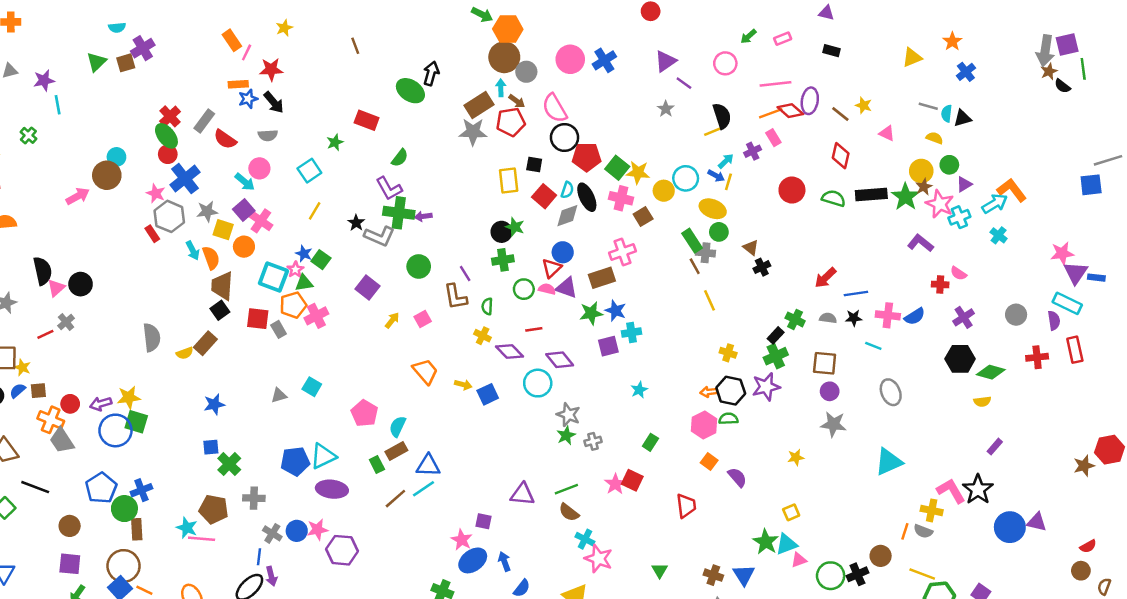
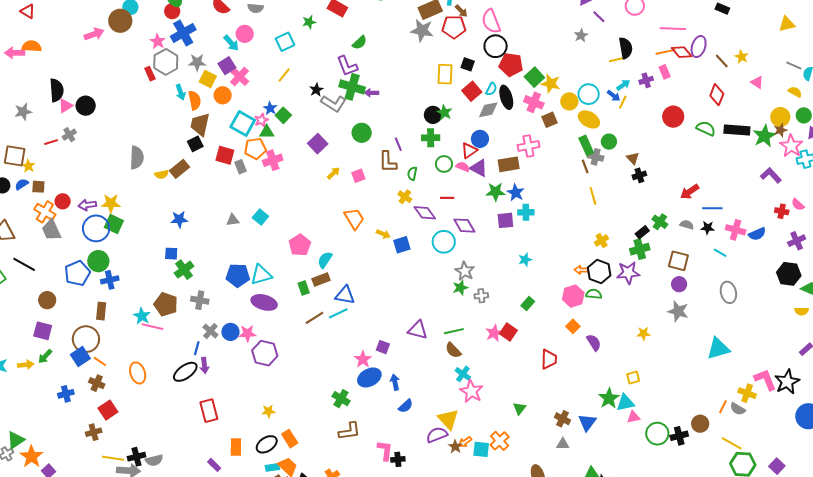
yellow ellipse: (713, 209) -> (589, 119), moved
yellow cross: (728, 353) -> (602, 241), turned 32
green circle: (124, 509) -> (98, 261), moved

